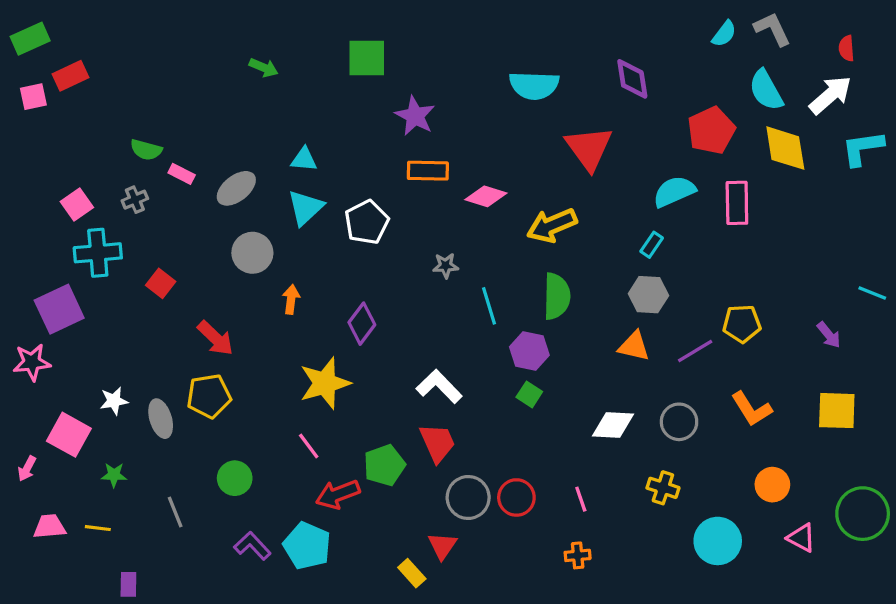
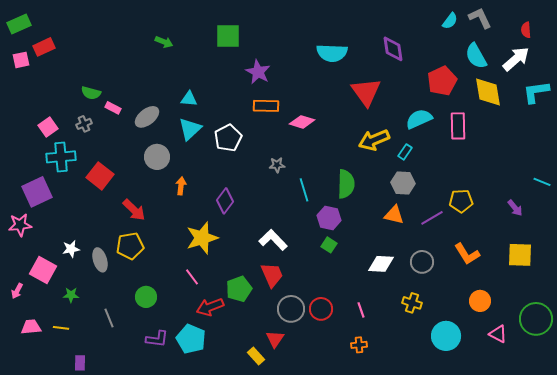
yellow arrow: (552, 225) -> (374, 140), moved
red square: (161, 283) -> (100, 176), size x1.5
purple L-shape: (252, 546) -> (157, 339), turned 140

